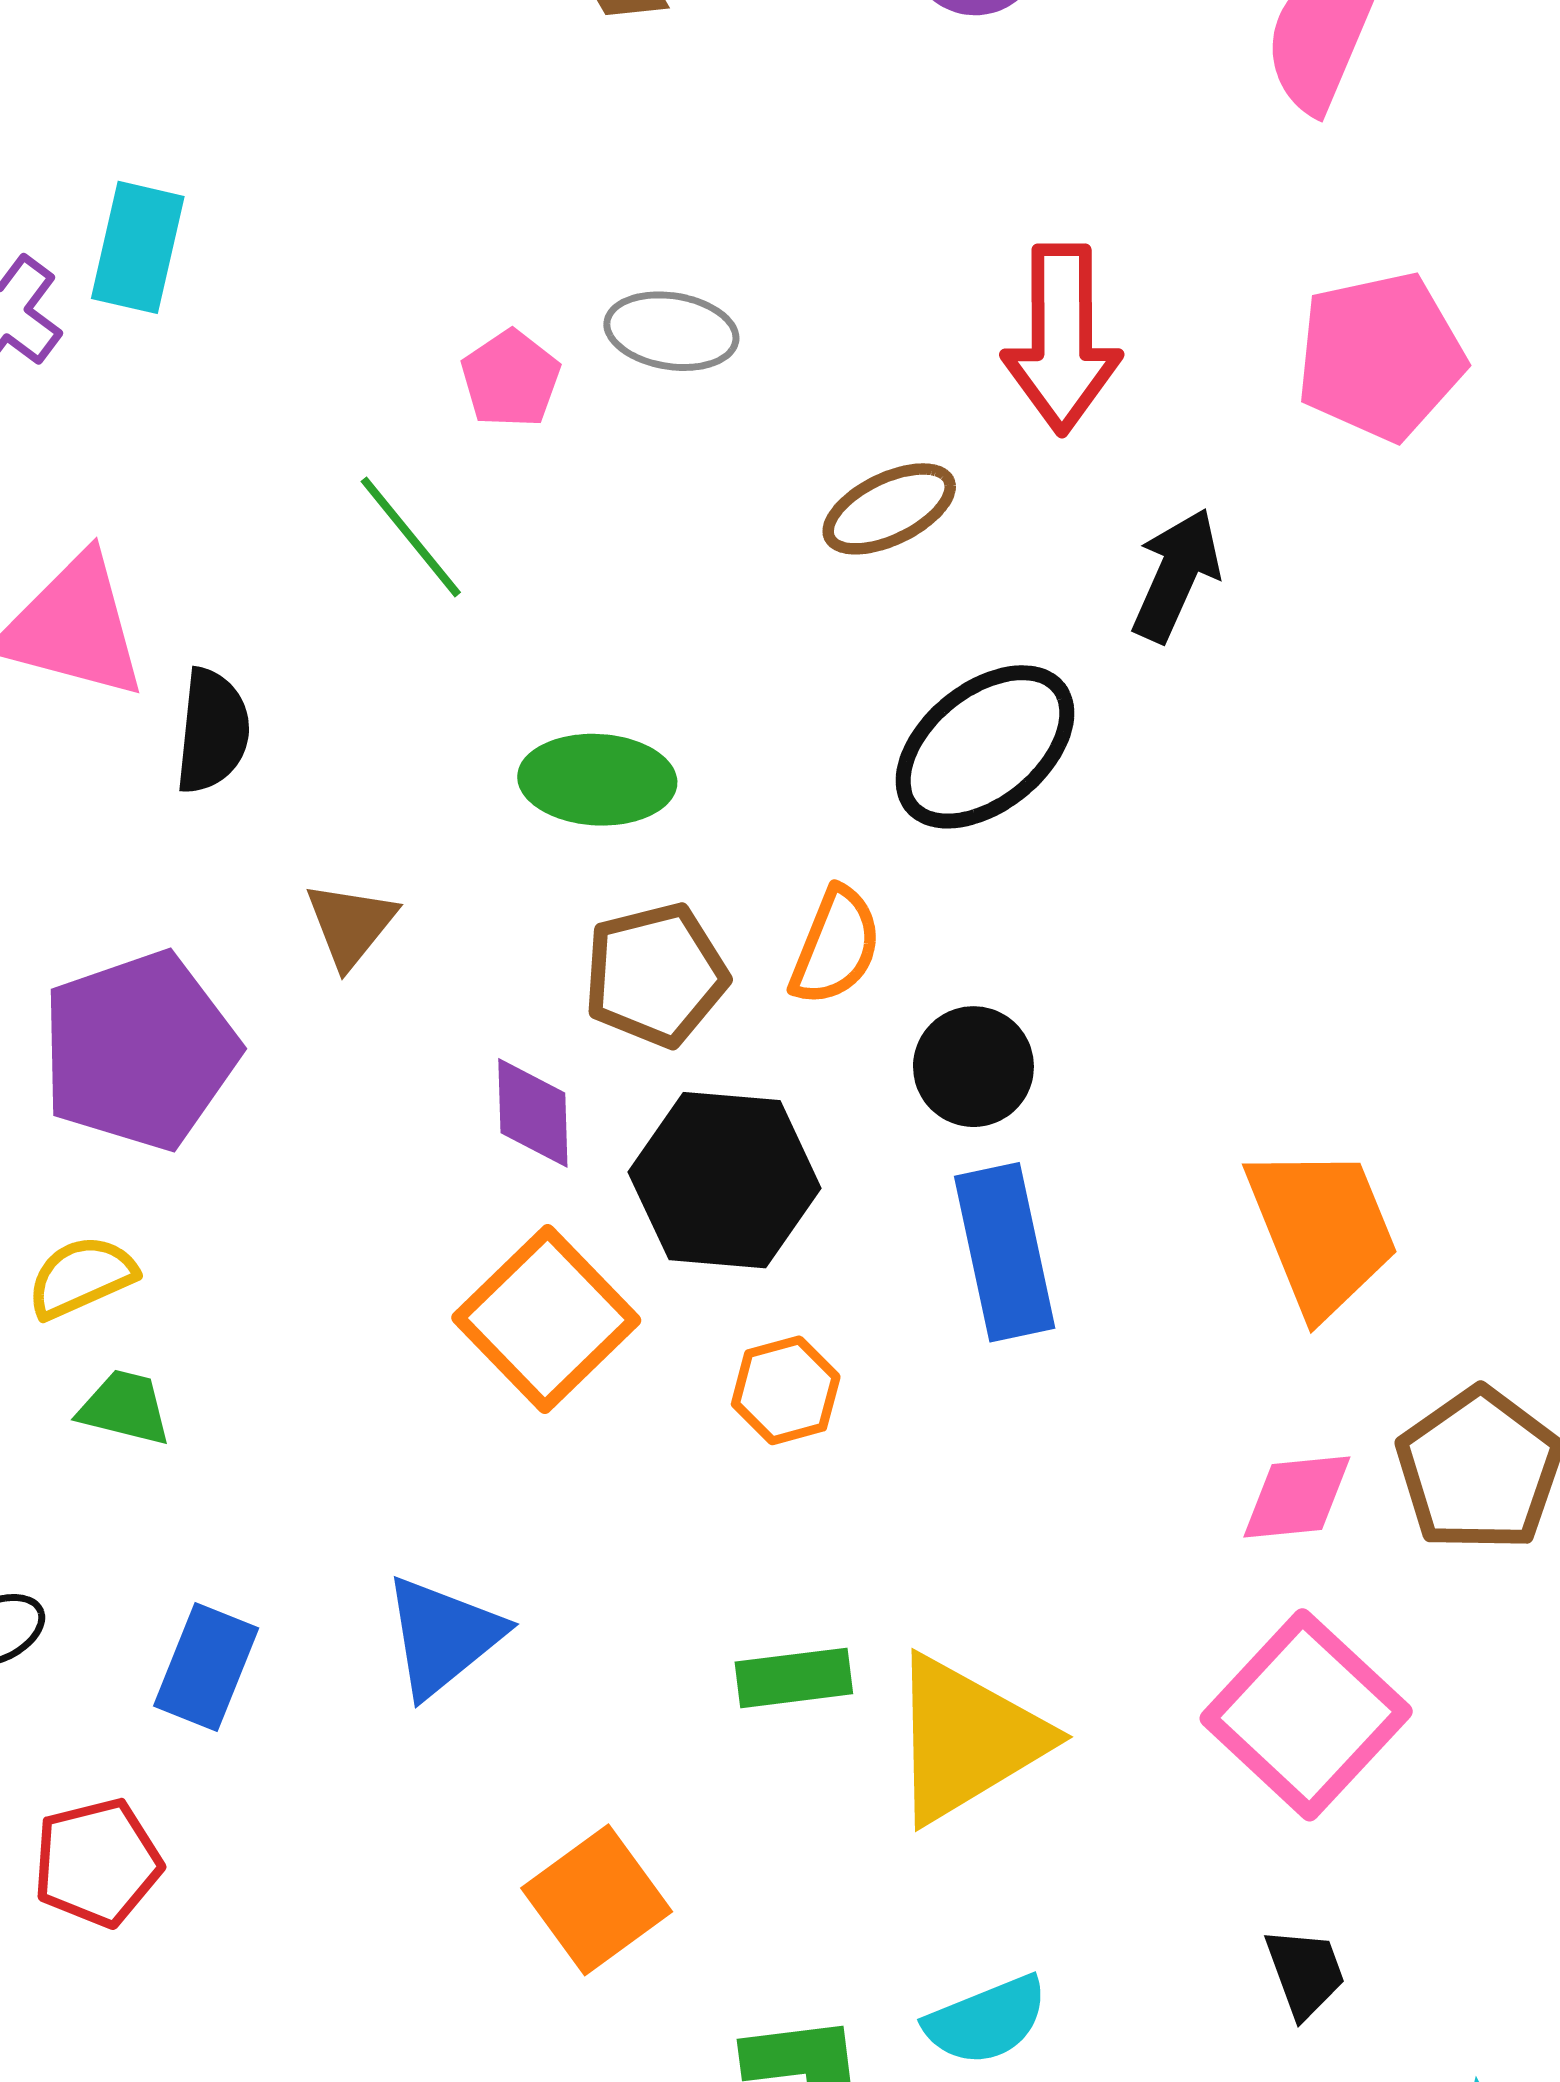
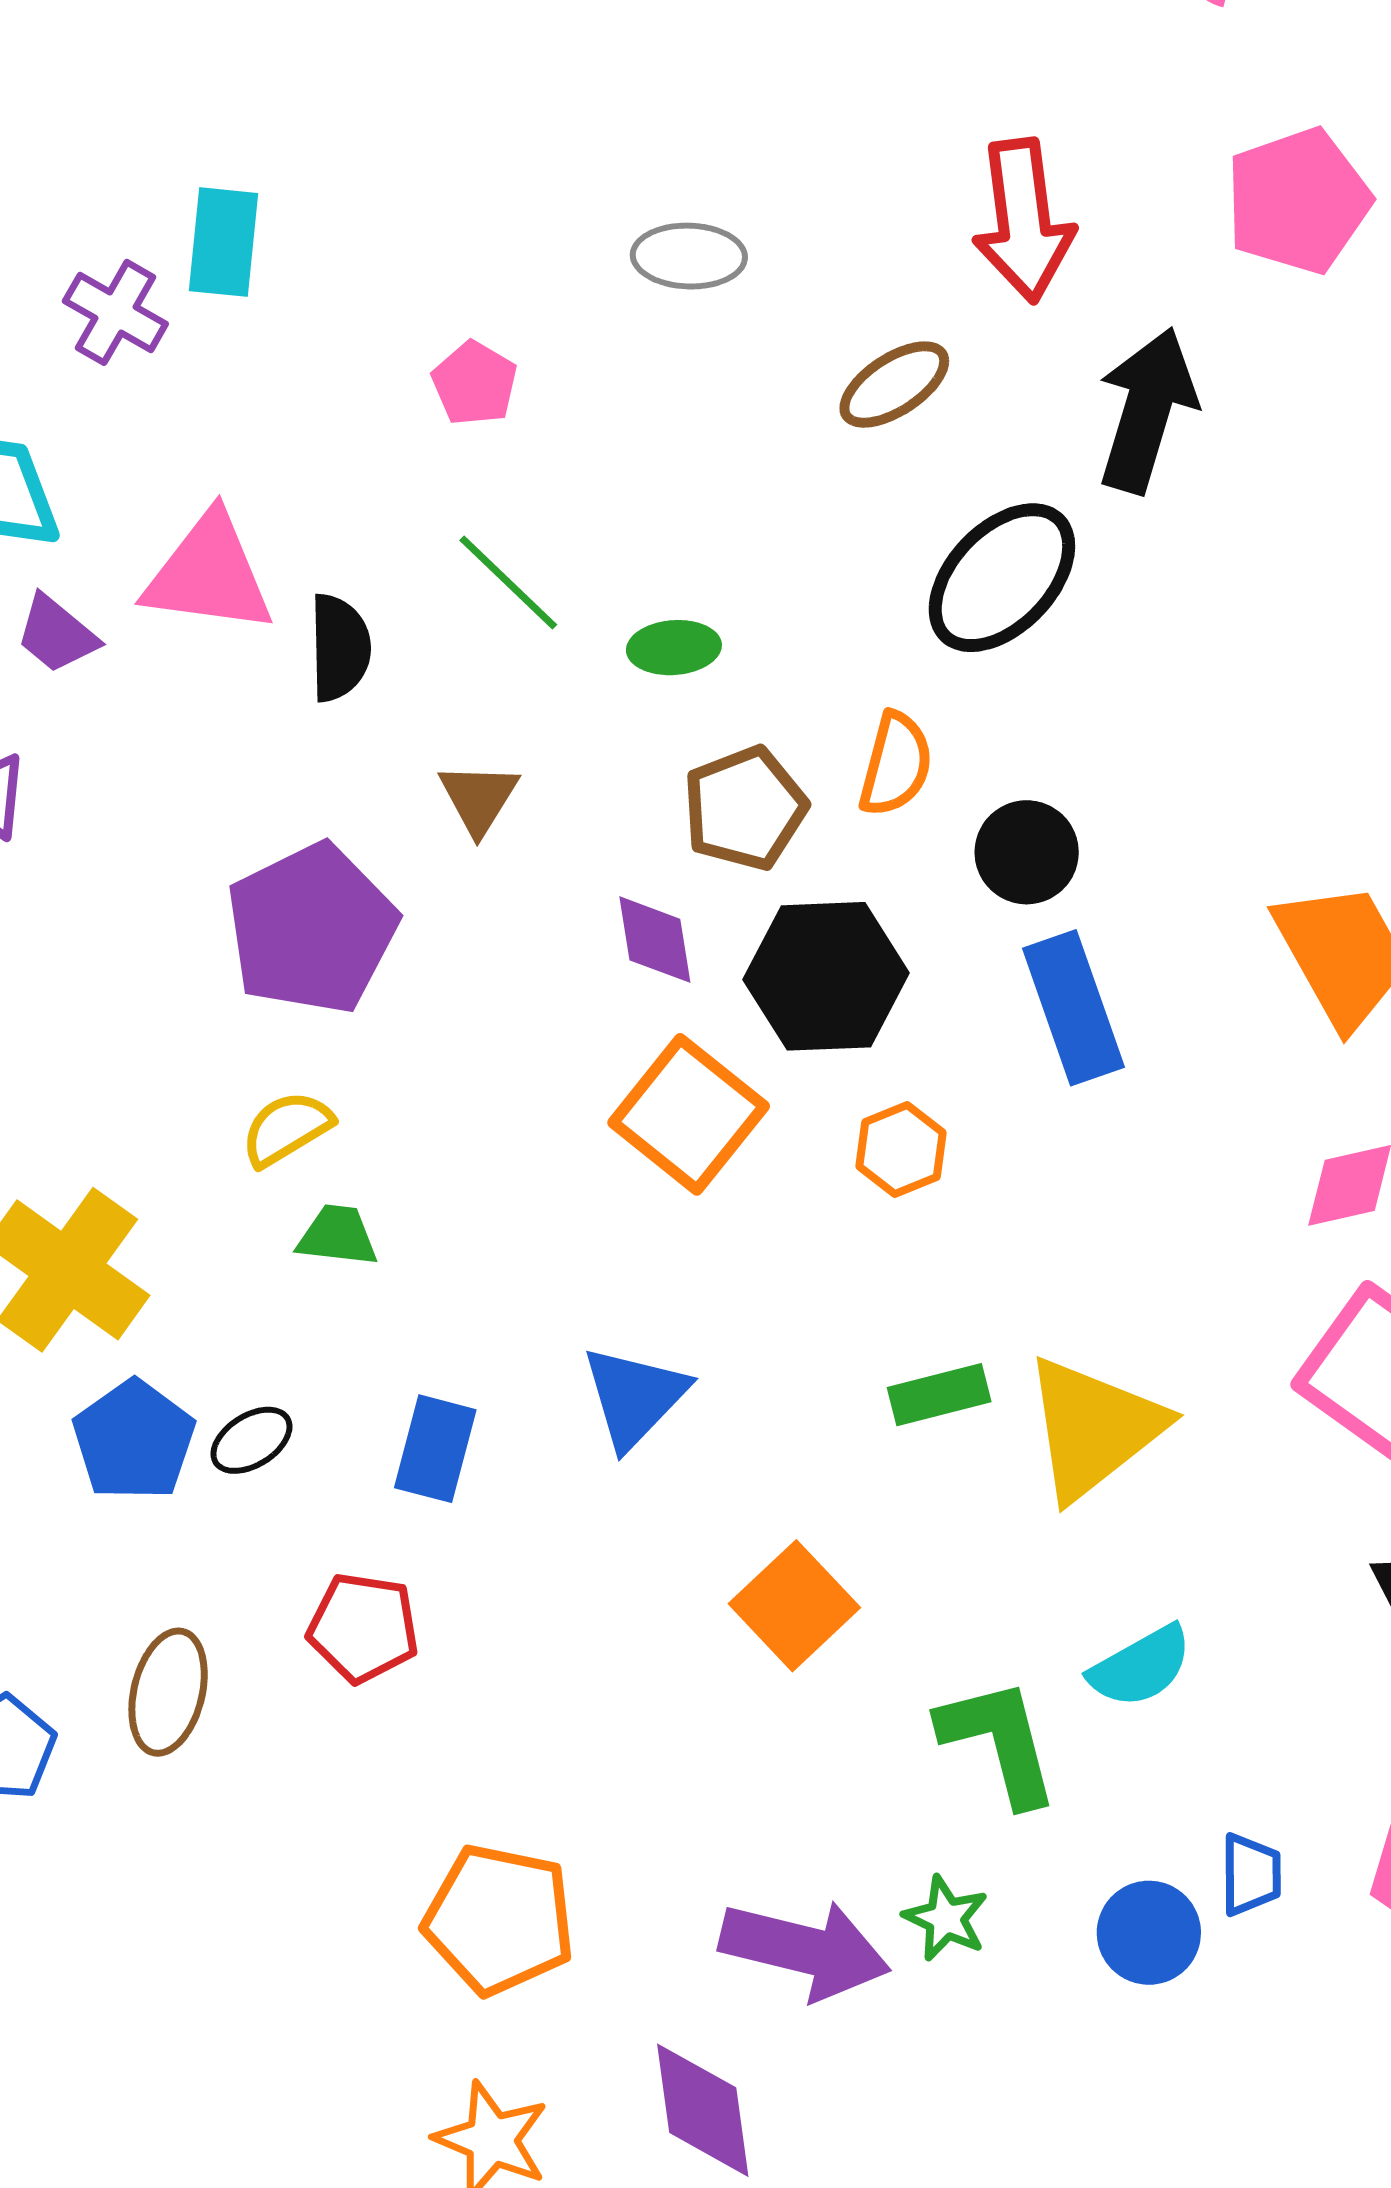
pink pentagon: (511, 379) -> (475, 383), moved
green line: (411, 537) -> (508, 583), moved
black arrow: (1176, 575) -> (1147, 410), size x1.4
green ellipse: (597, 780) -> (674, 648), size x0.7
red pentagon: (97, 1863) -> (363, 1628), turned 30

